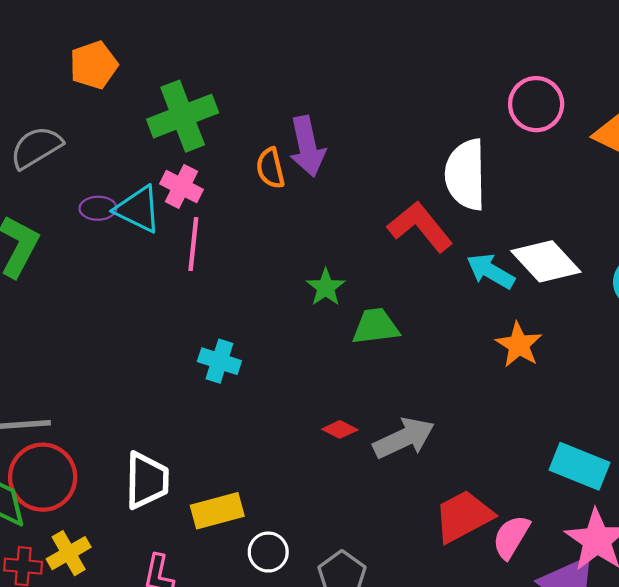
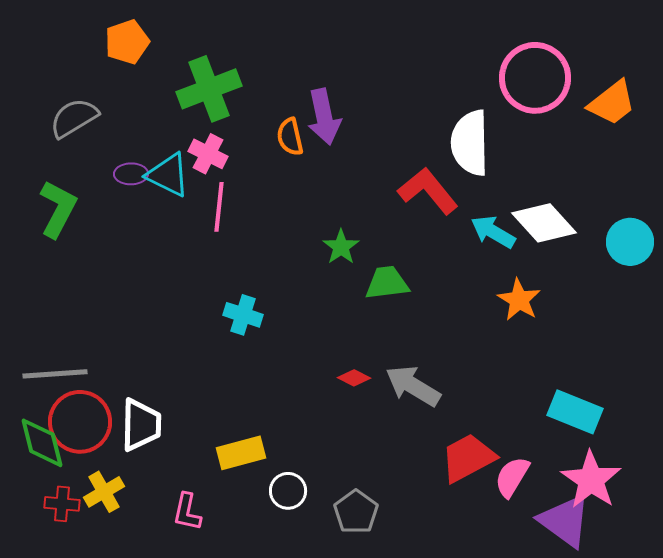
pink circle: (536, 104) -> (535, 78), size x1.4
gray arrow: (404, 438) -> (413, 386), turned -124
white trapezoid: (147, 480) -> (141, 425), moved

